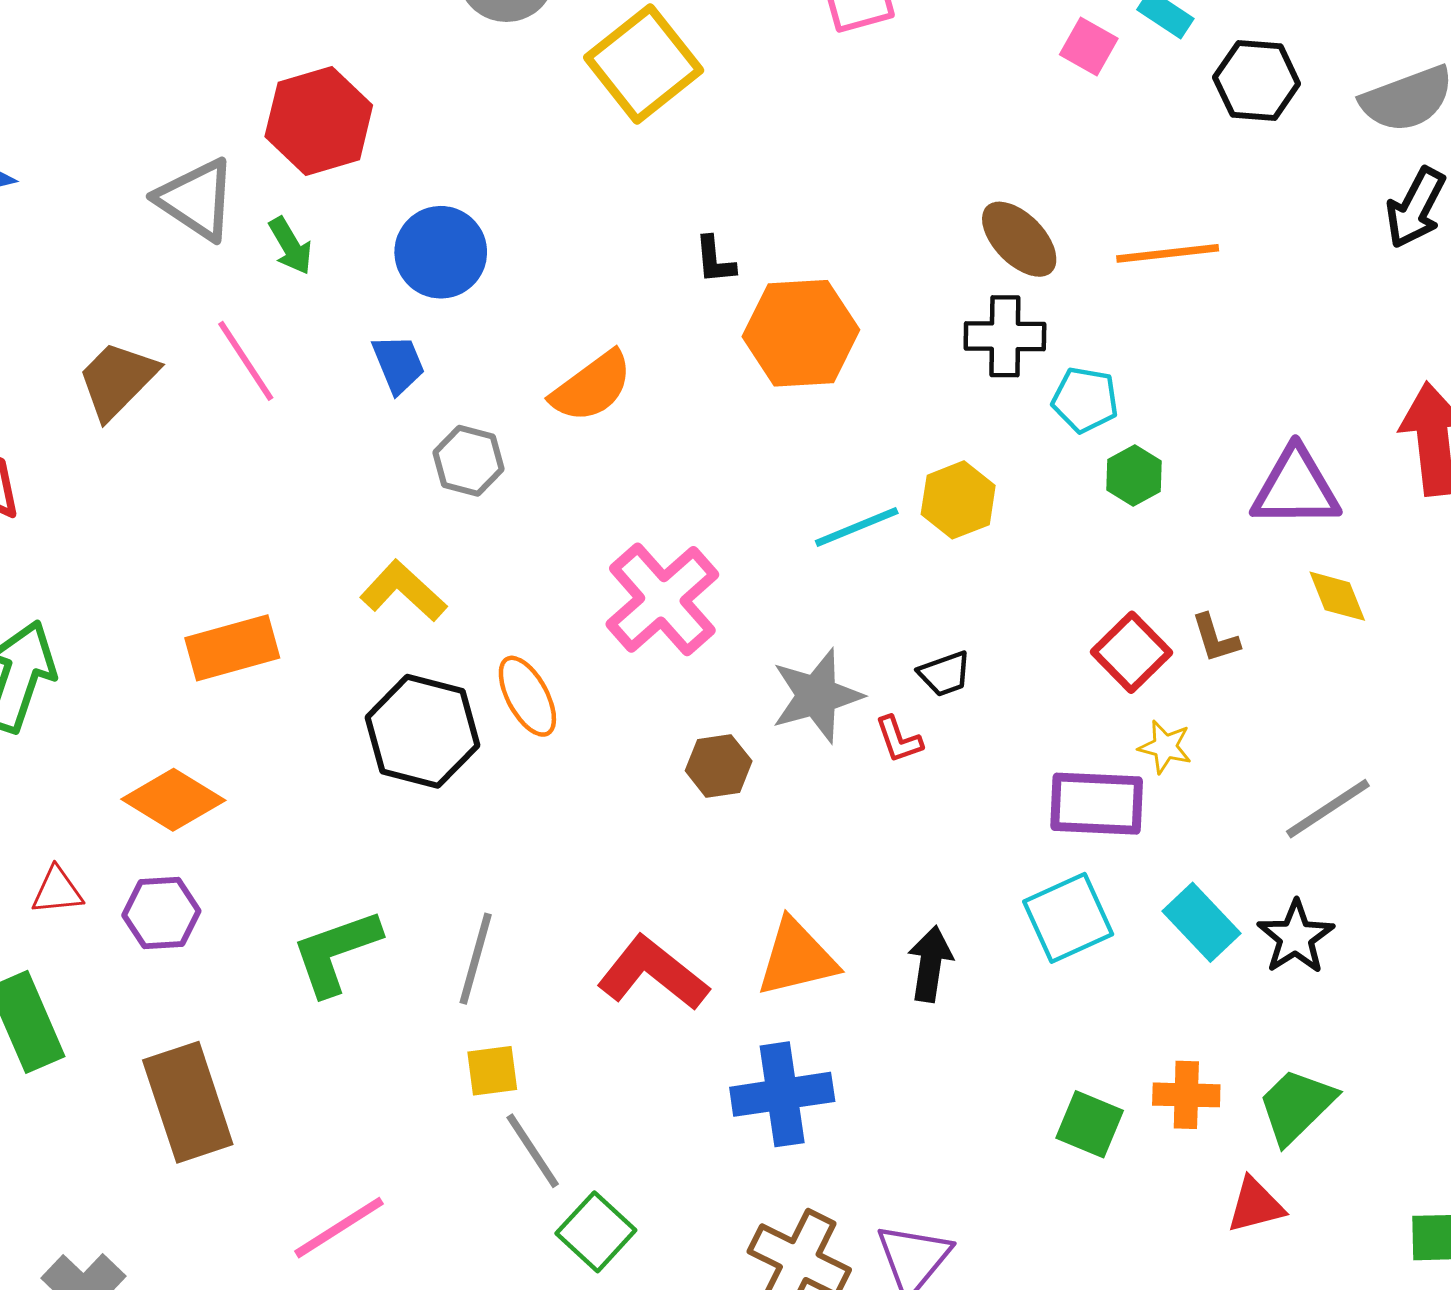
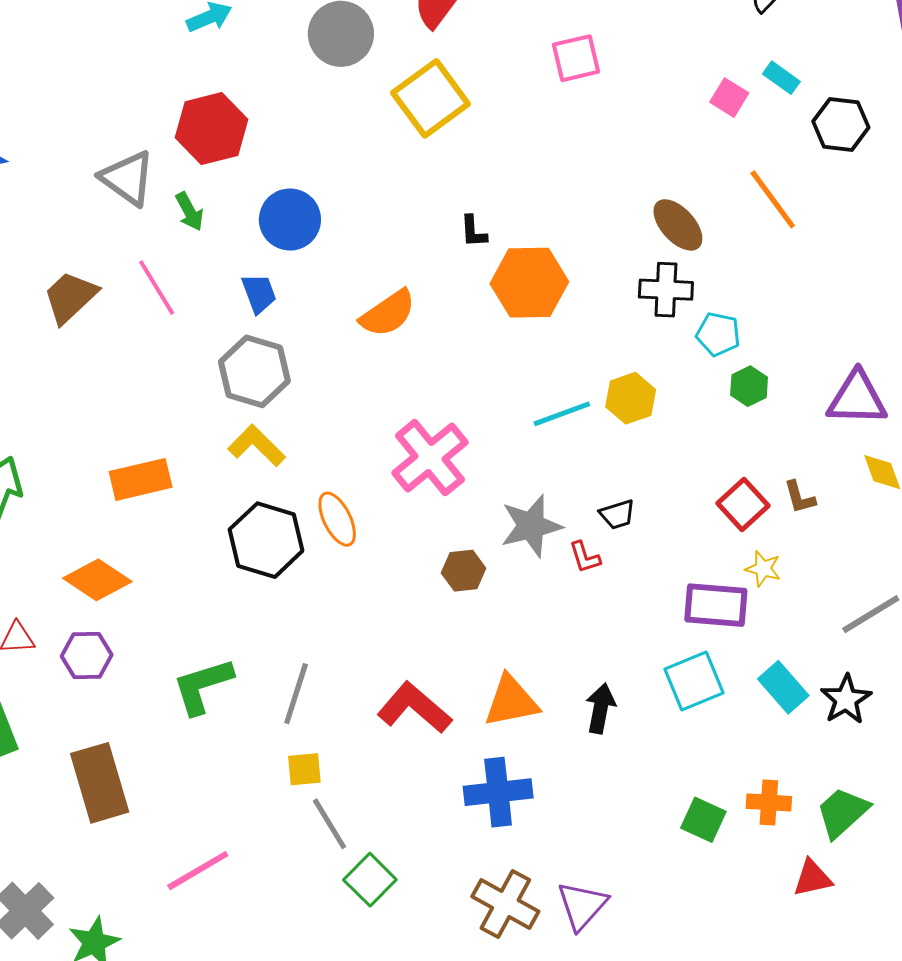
orange line: (1168, 253) -> (773, 199), moved, turned 58
gray hexagon: (468, 461) -> (254, 371), moved, size x1.5

